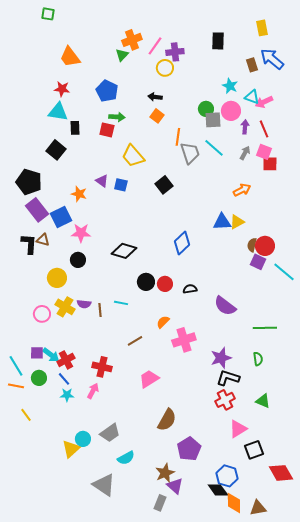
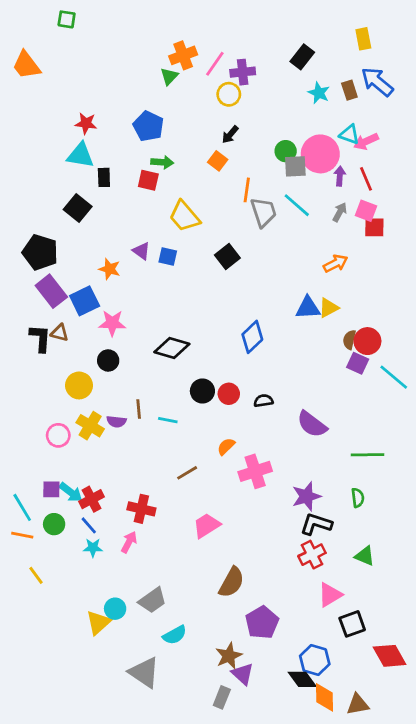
black rectangle: (218, 41) -> (302, 57), turned 36
orange trapezoid: (70, 57) -> (26, 65), moved
cyan star: (230, 86) -> (319, 93), moved
black arrow: (155, 97) -> (230, 134), moved, turned -56
pink circle: (231, 111) -> (320, 154), size x1.4
brown line: (100, 310) -> (139, 409), moved

